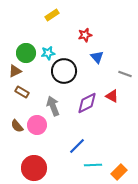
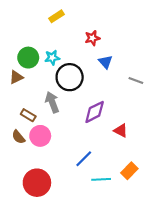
brown rectangle: (22, 92) -> (28, 115), moved
red triangle: (112, 96) -> (121, 130), moved
gray arrow: (53, 106) -> (52, 102), moved
orange rectangle: (119, 172) -> (129, 171), moved

